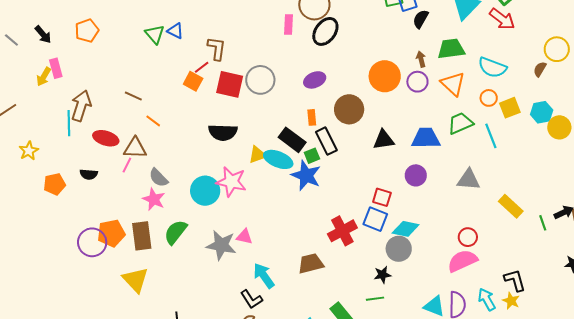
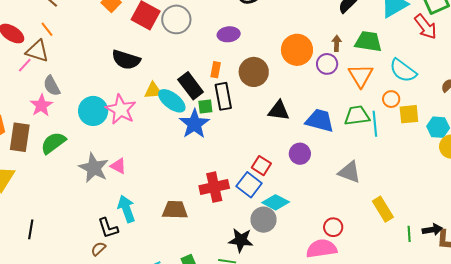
orange line: (153, 121) -> (47, 29), moved
cyan line: (491, 136) -> (375, 124), moved
black star: (382, 275) -> (241, 240), size x1.4

